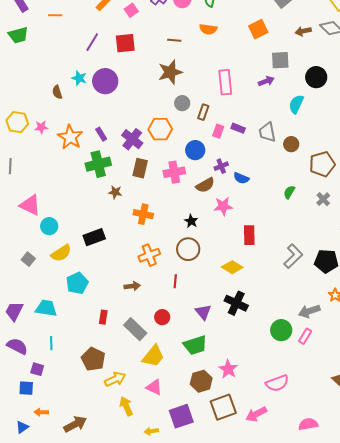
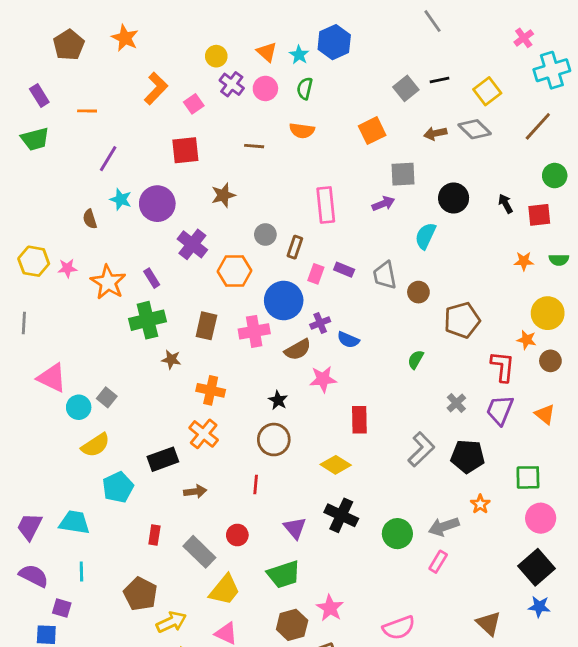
purple line: (92, 42) -> (108, 159), moved
brown star: (170, 72) -> (223, 195), moved, size x0.7
purple cross: (132, 139) -> (192, 244), moved
blue circle: (195, 150) -> (284, 300), size x1.4
gray cross: (323, 199) -> (456, 403), moved
black rectangle: (94, 237) -> (163, 459), moved
orange cross: (149, 255) -> (204, 434), moved, turned -30
gray square: (28, 259) -> (107, 397), moved
green circle: (281, 330) -> (397, 534), moved

